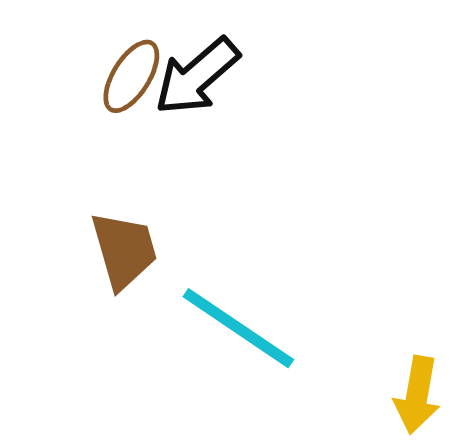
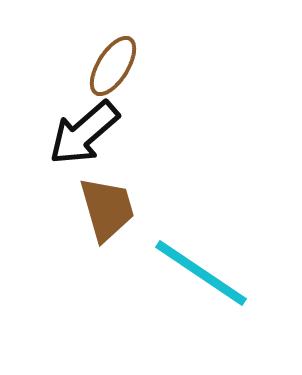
black arrow: (197, 76) -> (84, 133), moved

